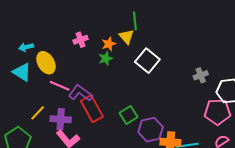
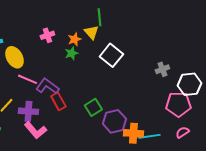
red rectangle: (92, 109) -> (58, 101), size x0.7

